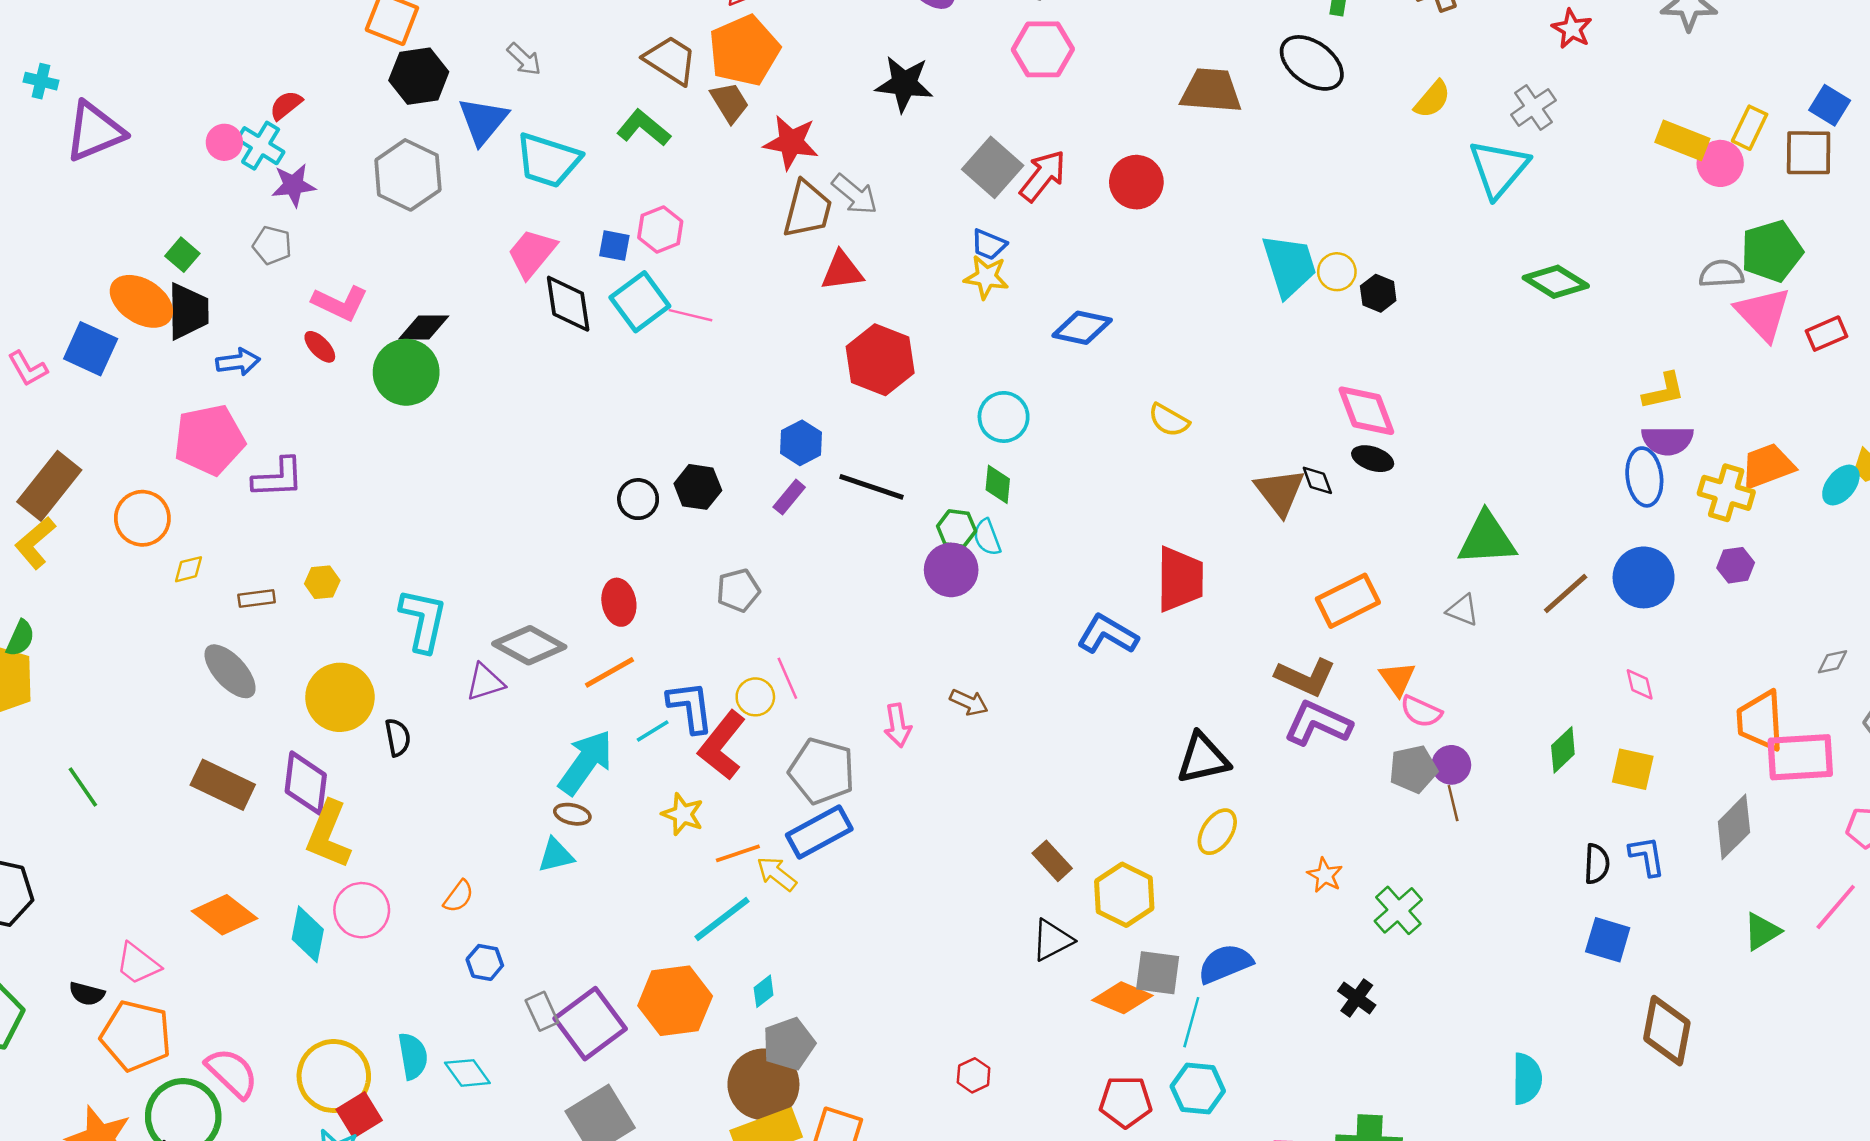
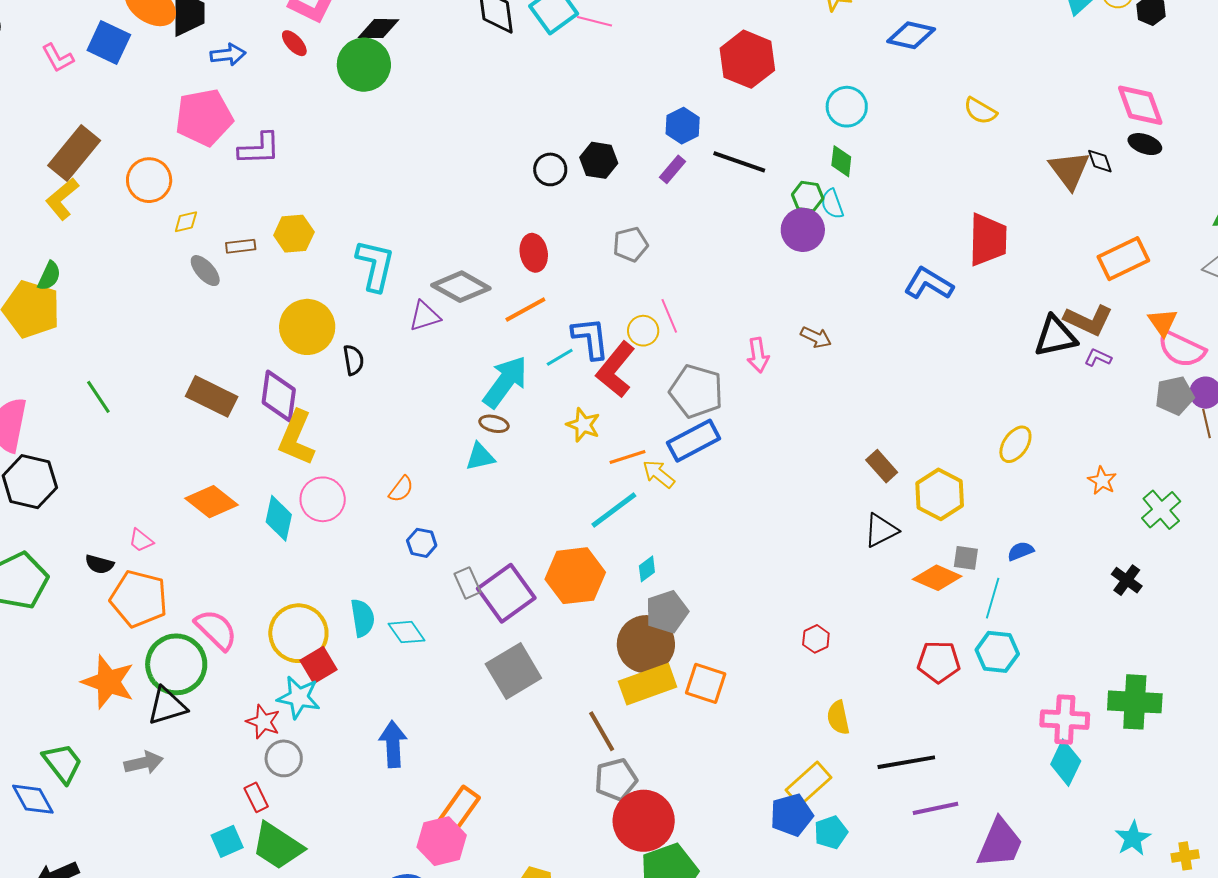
yellow hexagon: (322, 582) -> (294, 234), size x1.4
gray ellipse: (230, 671) -> (205, 271), moved, size x0.7
pink semicircle: (1421, 711) -> (1182, 349), size x1.4
purple L-shape: (1318, 723) -> (1098, 358), size x0.5
black triangle: (1203, 758) -> (1055, 336), moved
pink trapezoid: (138, 964) -> (141, 540), size x0.7
blue semicircle: (1225, 964) -> (1021, 551), size x0.6
gray square: (1158, 973) -> (966, 558), size x0.7

